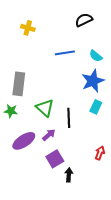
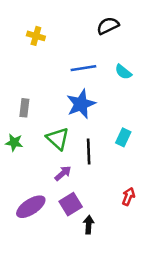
blue star: (93, 81) -> (81, 104), moved
gray rectangle: (19, 84) -> (24, 108), size x0.6
purple ellipse: (24, 141) -> (31, 207), moved

